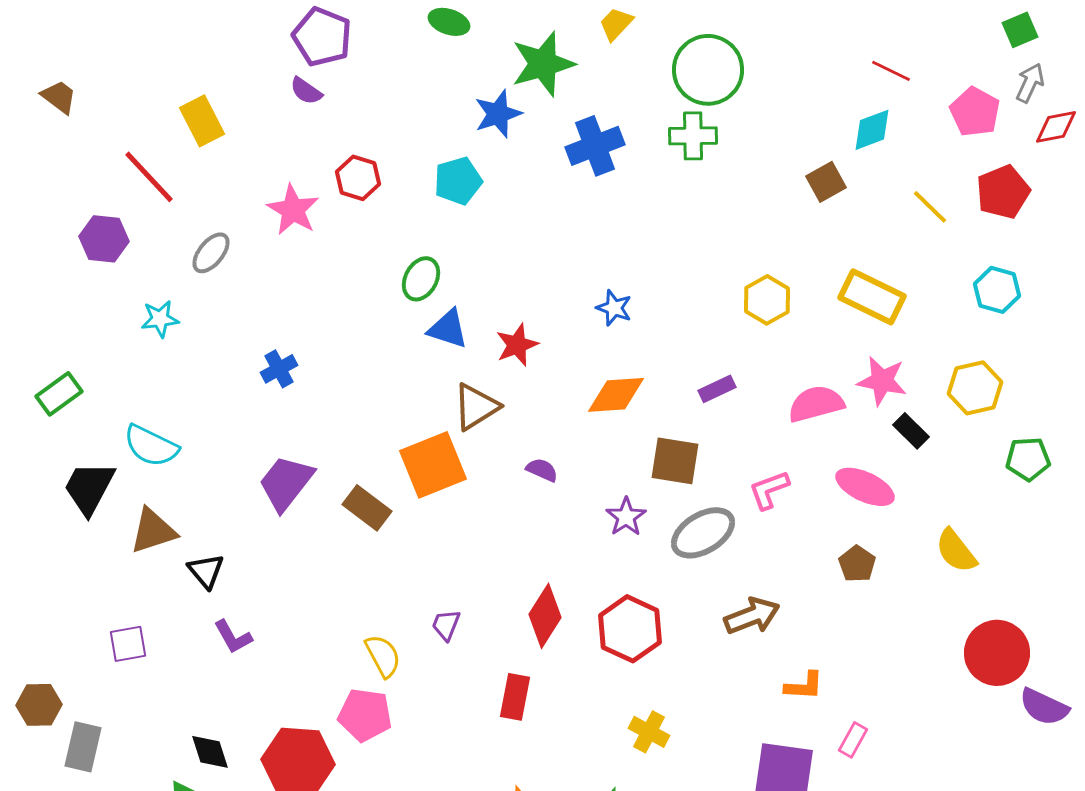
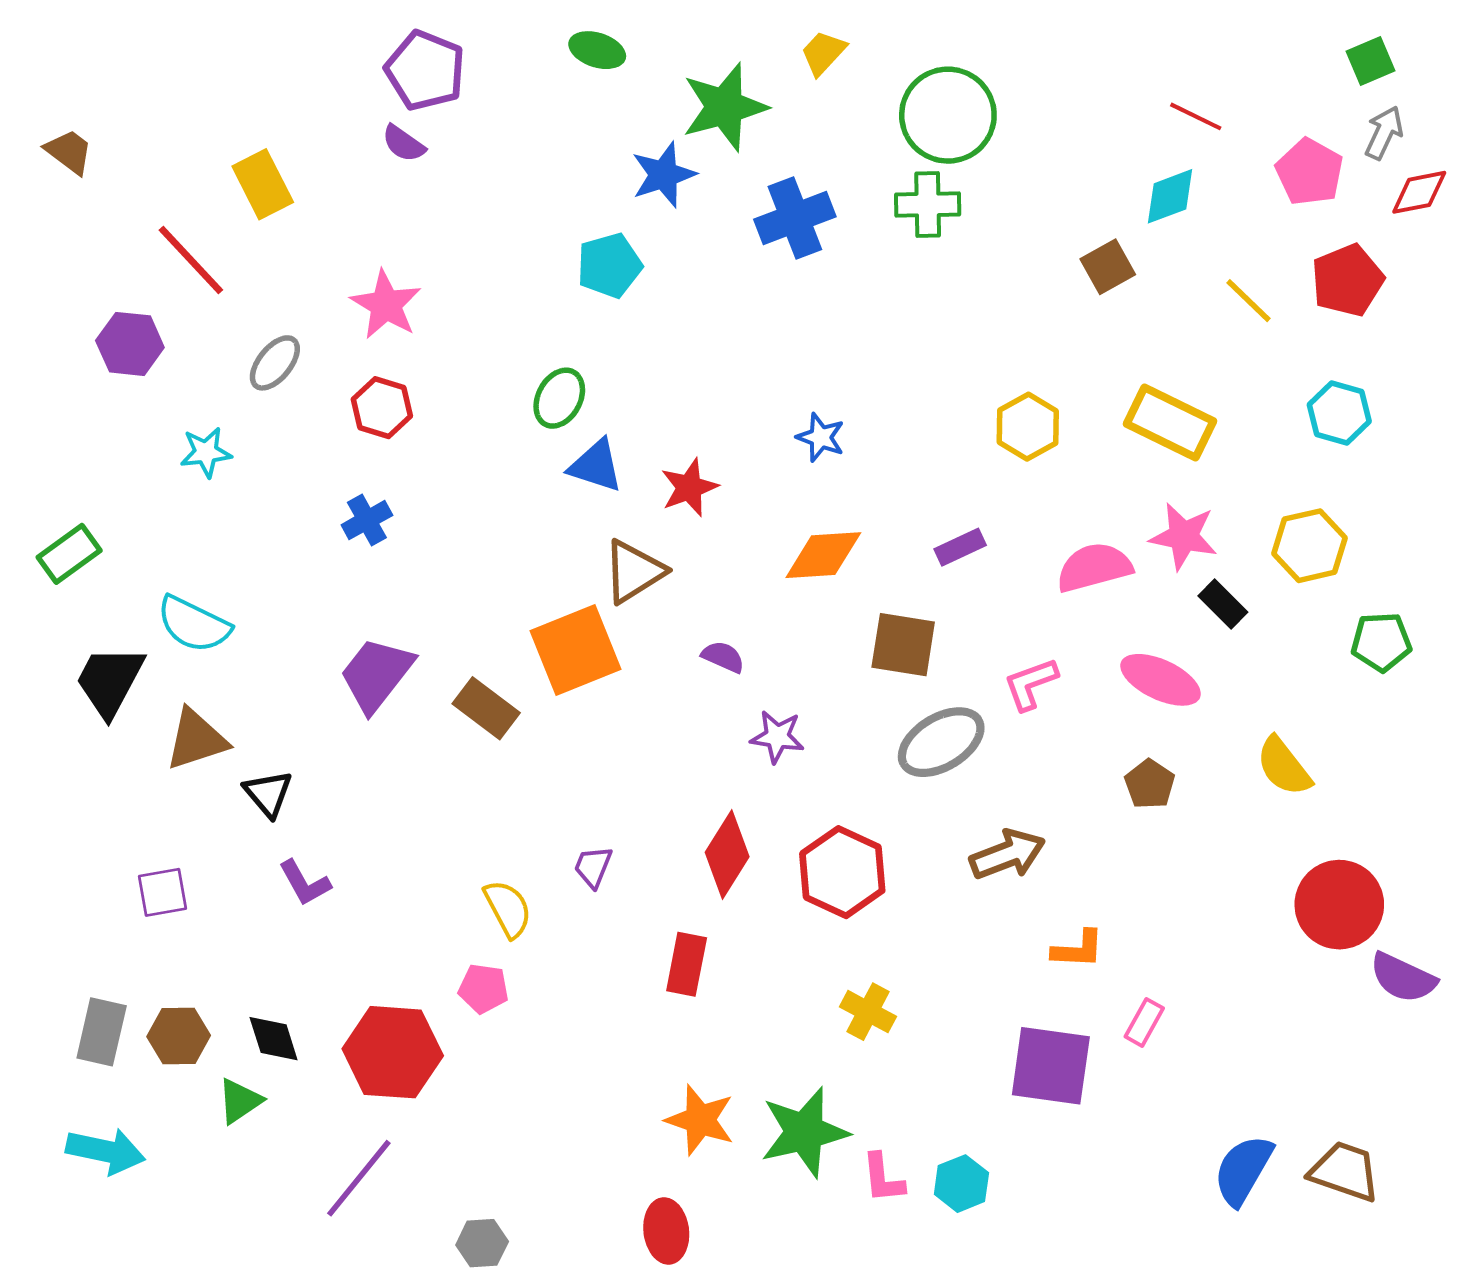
red hexagon: (358, 178) -> (382, 408), moved
purple star: (626, 517) -> (777, 737), moved, turned -30
brown hexagon: (39, 705) -> (179, 1036), moved
pink pentagon: (365, 715) -> (483, 989), size x0.7

